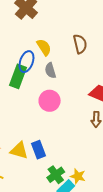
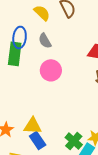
yellow semicircle: (44, 47) -> (42, 13), moved
blue rectangle: (39, 150) -> (38, 140), moved

